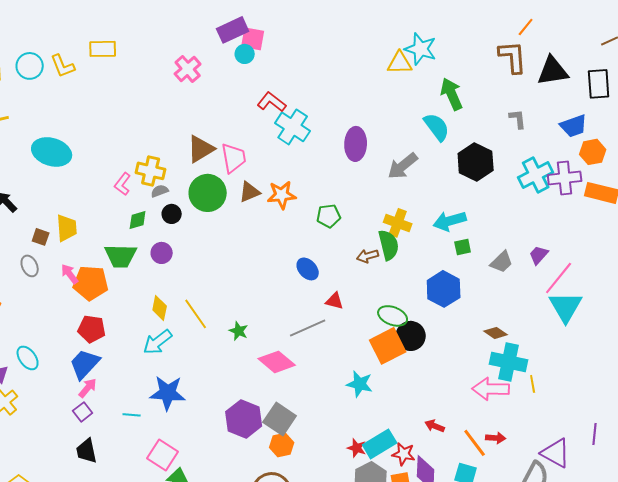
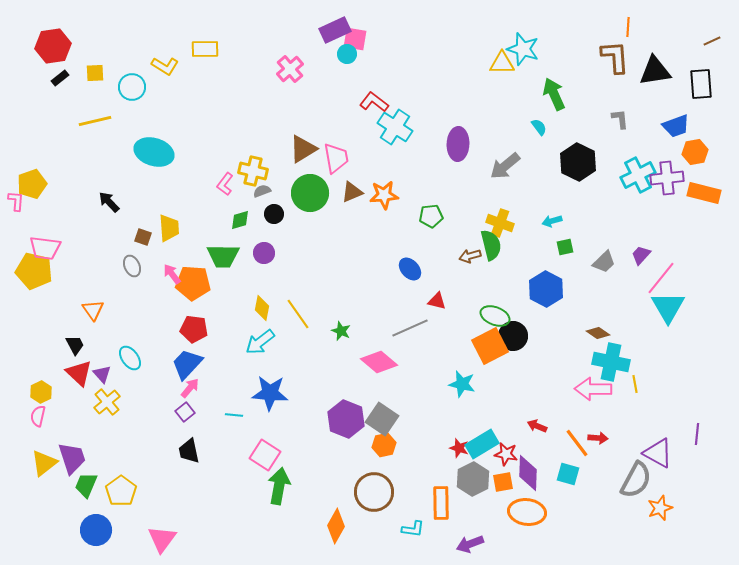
orange line: (526, 27) -> (628, 27), turned -36
cyan circle: (30, 66) -> (132, 87), moved
yellow L-shape: (63, 66) -> (165, 66), turned -36
cyan semicircle: (437, 127) -> (539, 127), size x0.6
cyan arrow: (450, 221) -> (552, 221), size x0.6

